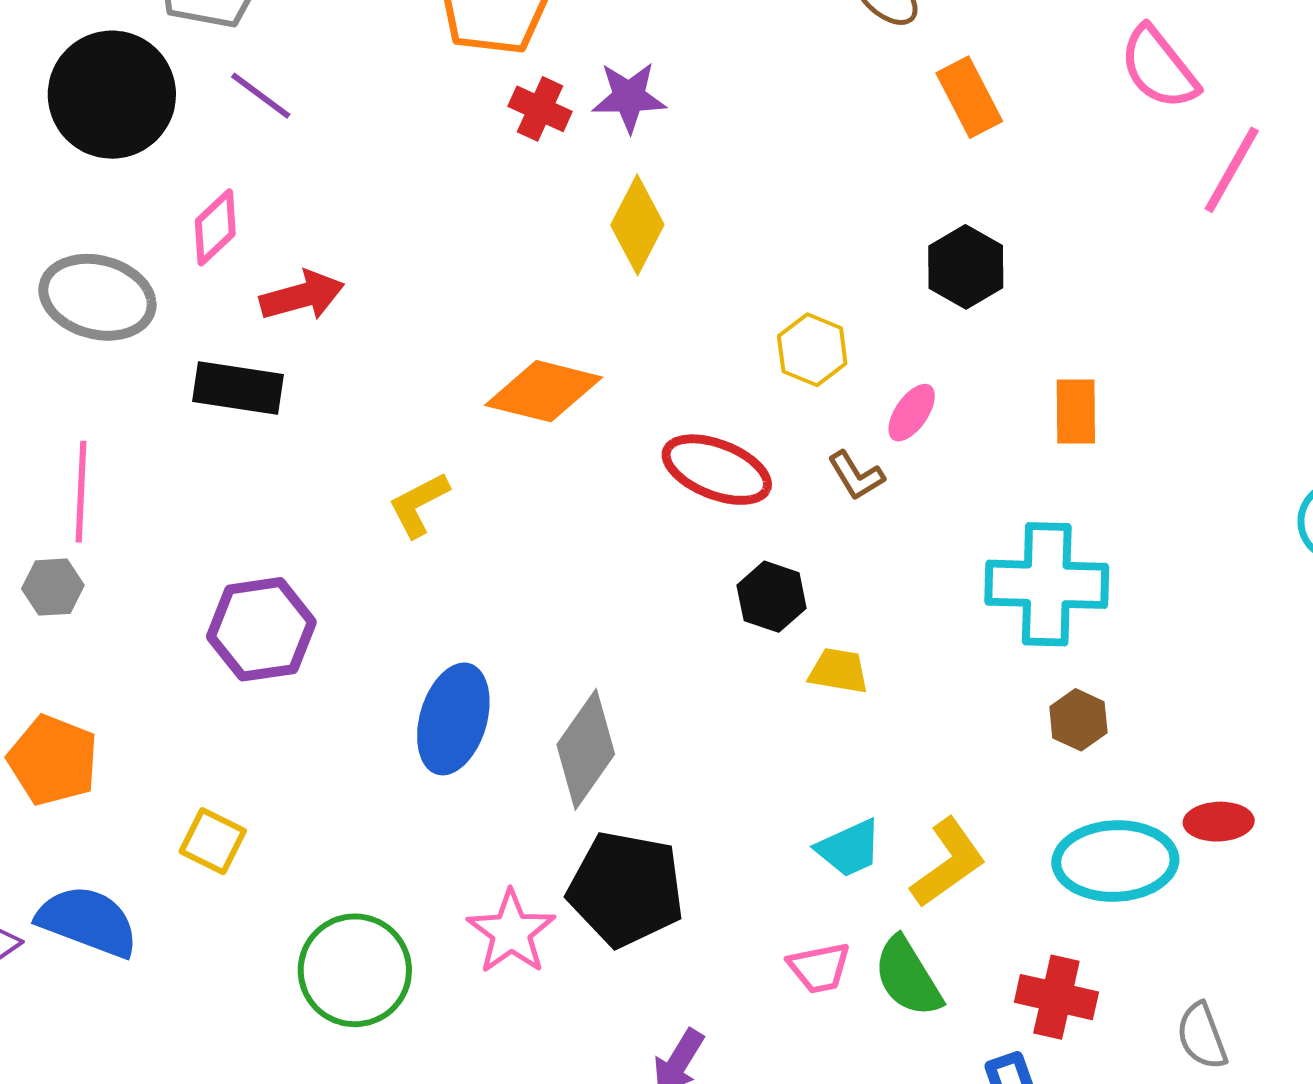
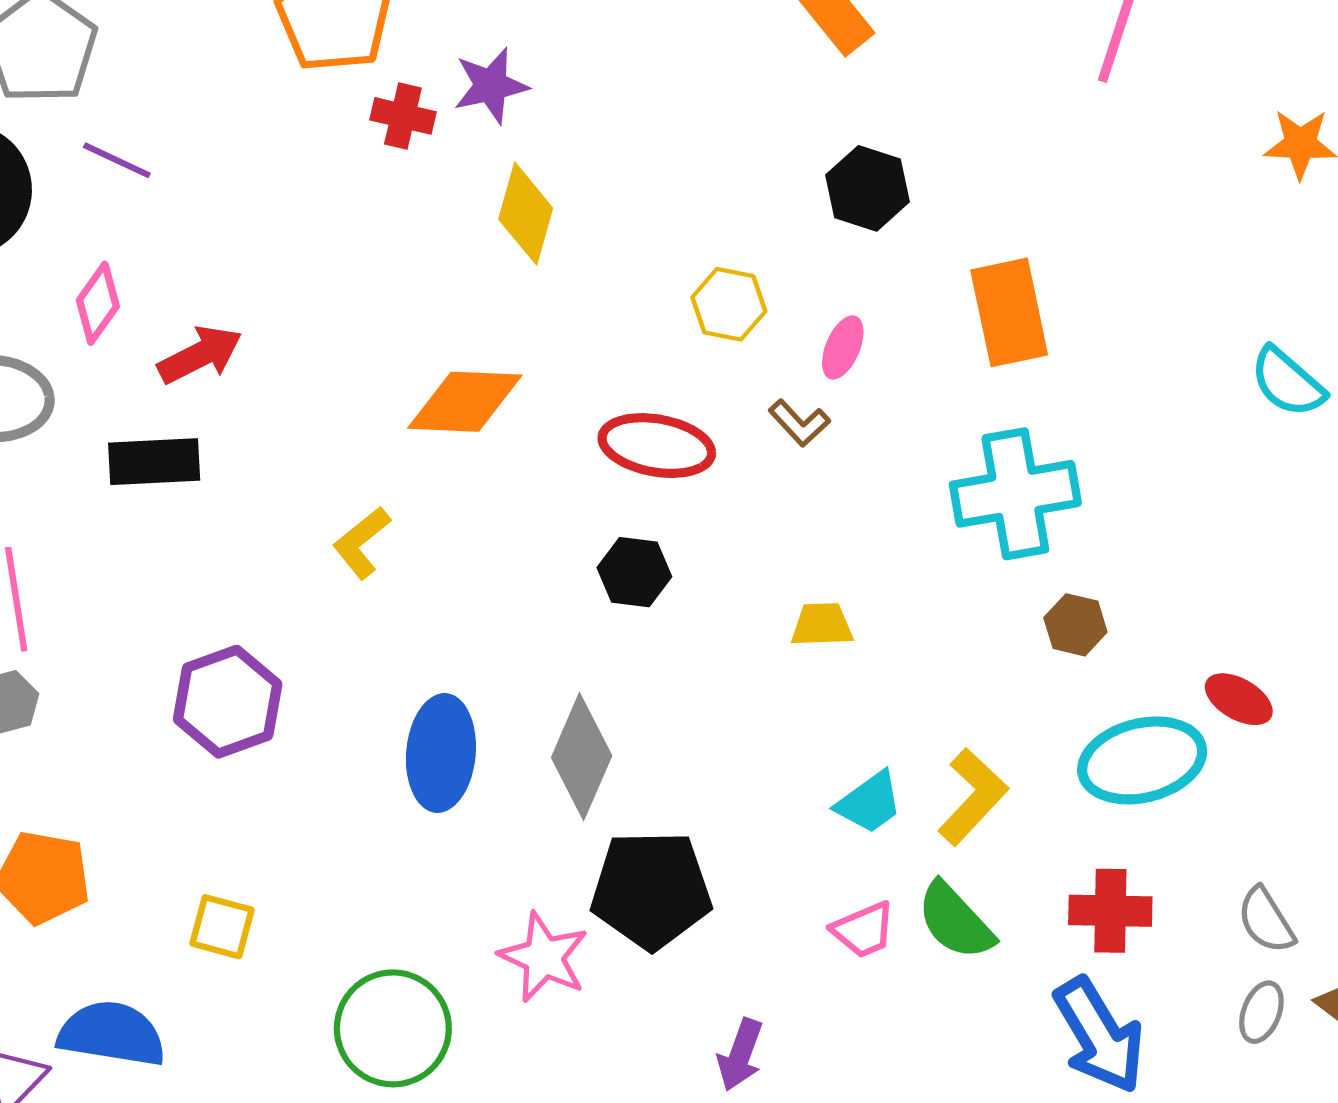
orange rectangle: (1076, 411) -> (1009, 312), size x1.5
black hexagon: (772, 597) -> (634, 572), moved
red ellipse: (1219, 822) -> (1239, 699), turned 44

